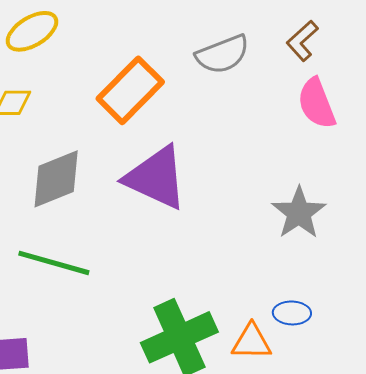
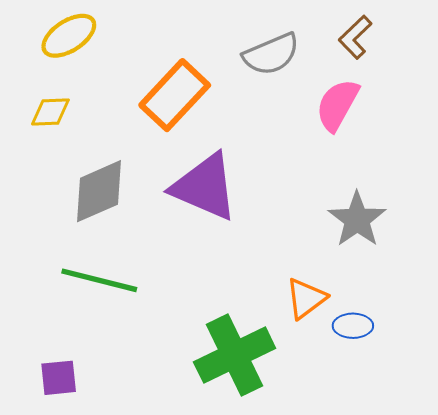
pink semicircle: (317, 103) -> (337, 105), moved, turned 52
orange triangle: (252, 342) -> (306, 298), moved, turned -36

